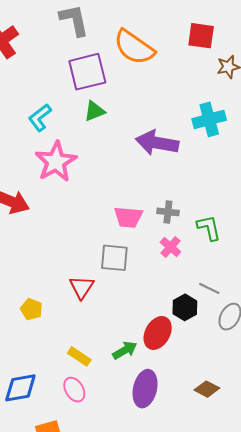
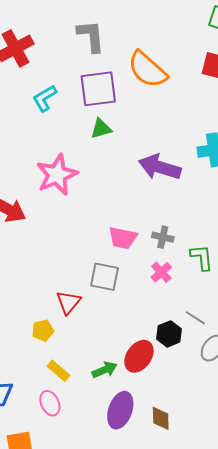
cyan L-shape: (40, 118) -> (45, 98), moved
yellow pentagon: (31, 309) -> (43, 330), moved, turned 30
brown diamond: (207, 389) -> (161, 418), moved, turned 55

